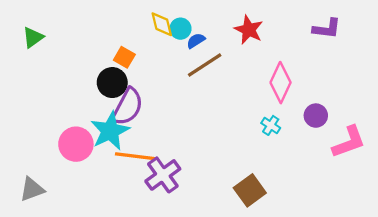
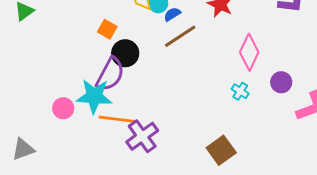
black circle: (112, 83) -> (125, 53), moved
cyan star: (110, 131) -> (94, 96), turned 30
pink circle: (76, 144) -> (63, 108), size x0.7

